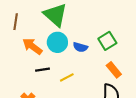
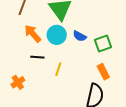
blue semicircle: (80, 47) -> (80, 36), moved
yellow line: (67, 77) -> (58, 69), turned -56

